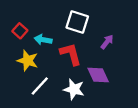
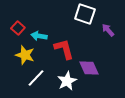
white square: (77, 22) -> (85, 14), moved
purple arrow: (107, 42) -> (108, 30), moved, turned -80
white star: (74, 89) -> (67, 81), turned 30

